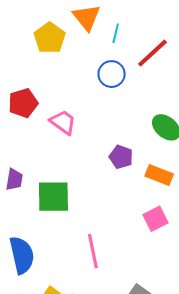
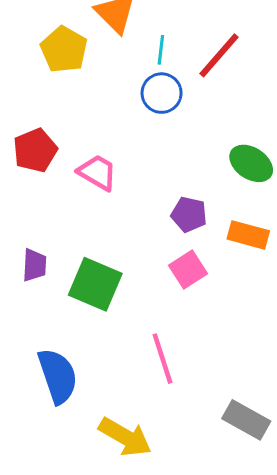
cyan line: (116, 33) -> (161, 50), moved
green square: (53, 197) -> (95, 284), turned 30
pink square: (155, 219) -> (188, 270), moved

